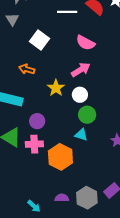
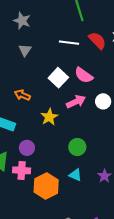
gray triangle: (12, 19) -> (25, 50), moved
white square: (39, 40) -> (58, 78), moved
white circle: (80, 95) -> (103, 101), moved
cyan triangle: (81, 135) -> (75, 175), moved

